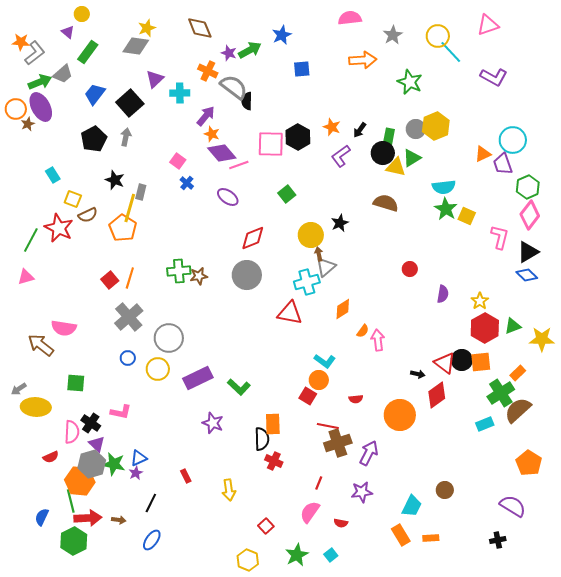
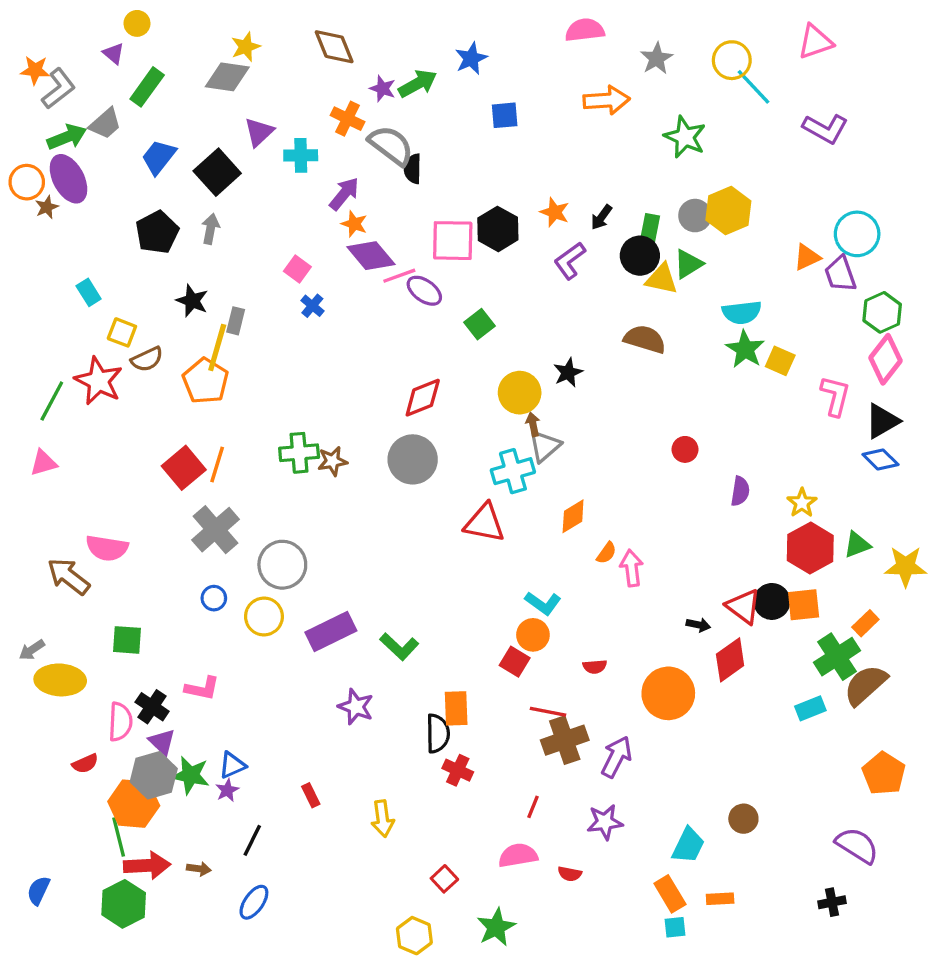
purple ellipse: (228, 197) -> (424, 291), moved
red square: (110, 280) -> (184, 468), size x1.4
pink semicircle: (310, 512) -> (518, 855), turned 45
blue semicircle: (42, 517) -> (38, 890), moved
cyan square: (331, 555) -> (675, 927), moved, turned 32

